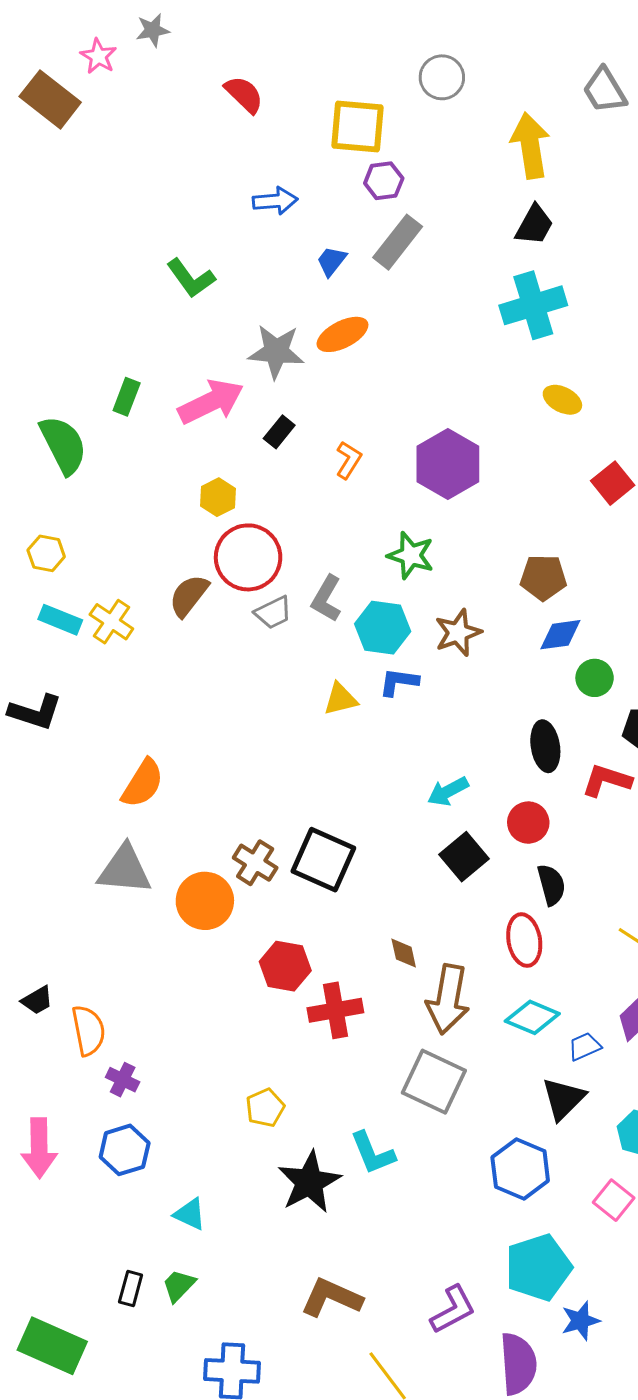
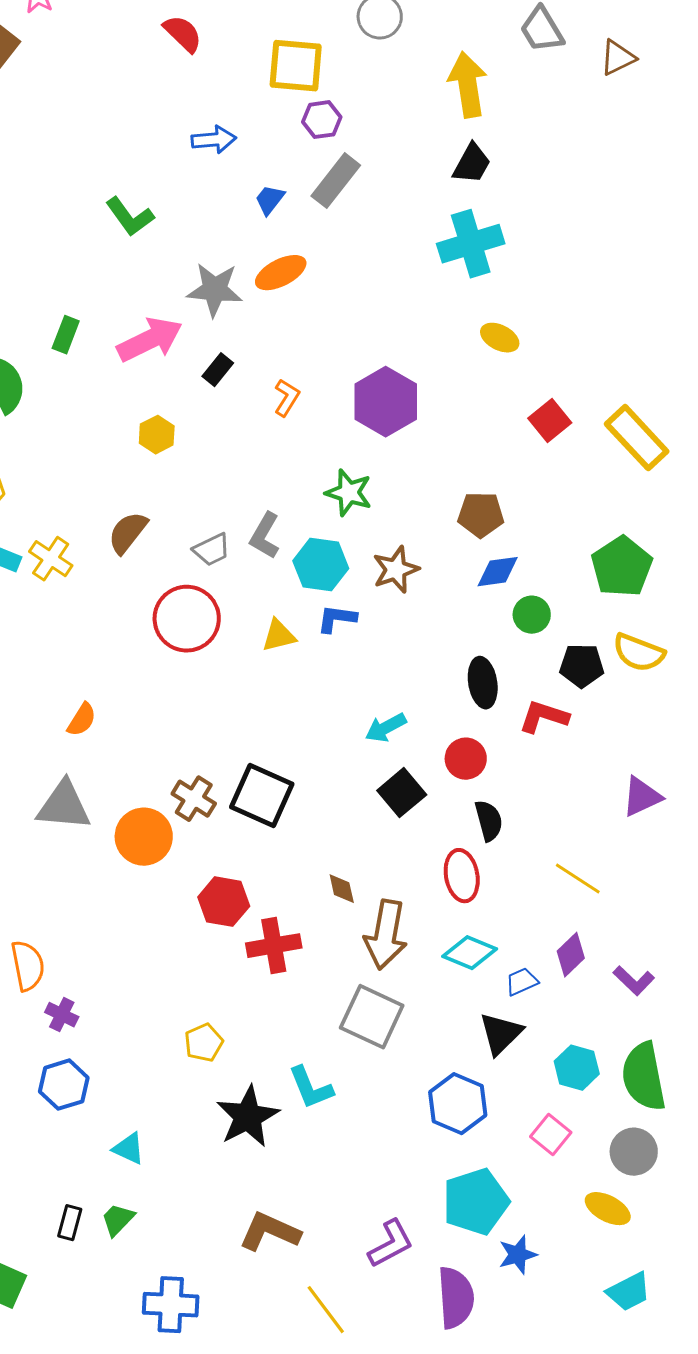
red circle: (248, 557) -> (187, 619), moved
orange semicircle: (143, 783) -> (82, 720), size x0.7

